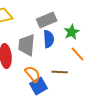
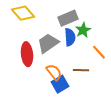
green star: (72, 32) -> (83, 30), moved
gray trapezoid: (27, 45) -> (48, 43), turned 50

